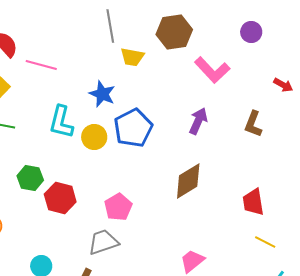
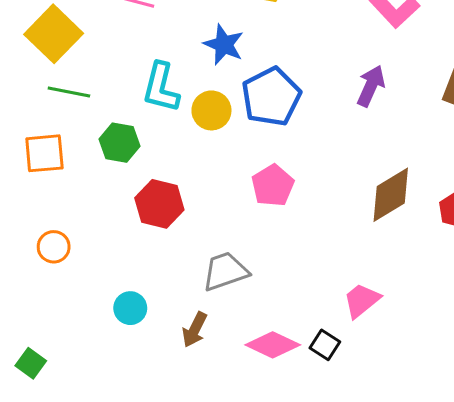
green hexagon: (30, 178) -> (120, 143), moved
brown diamond: (188, 181) -> (391, 195), moved
pink pentagon: (118, 207) -> (273, 186), moved

